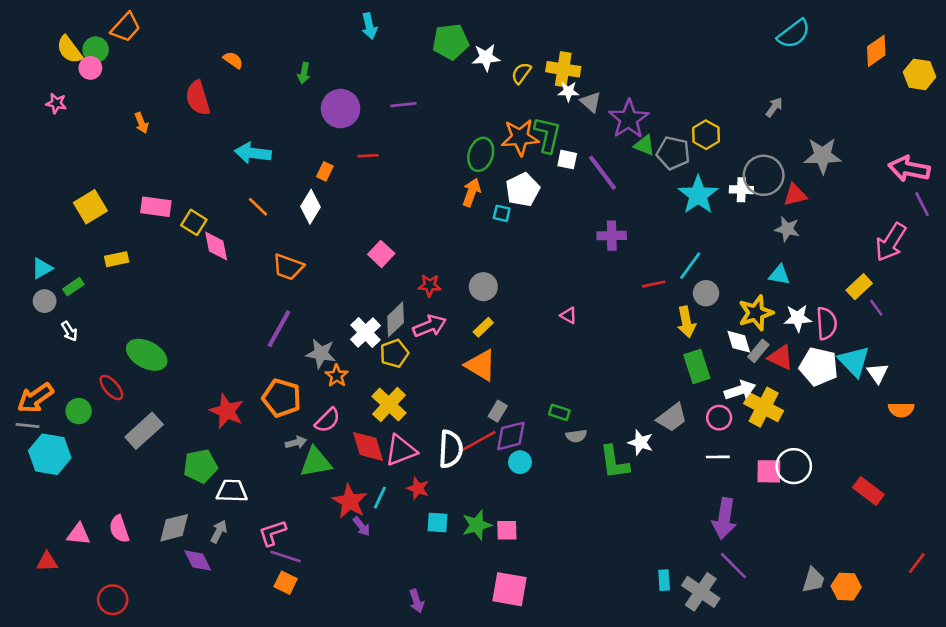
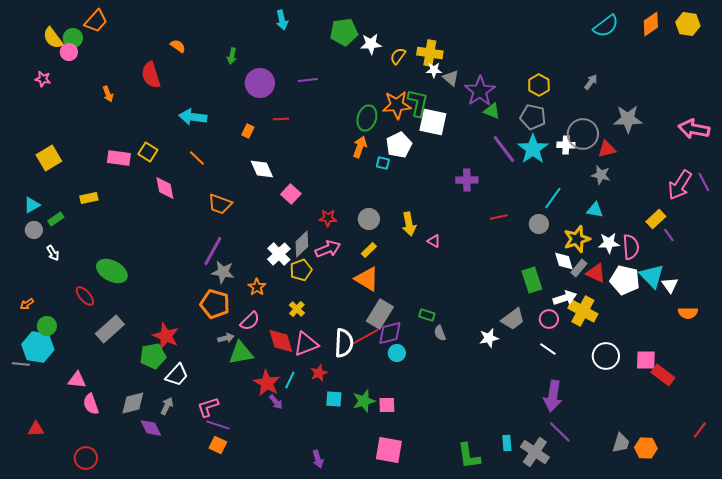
orange diamond: (876, 51) -> (651, 24), moved
yellow hexagon: (919, 74) -> (688, 24), moved
yellow hexagon: (706, 135) -> (539, 85), moved
gray pentagon: (673, 153) -> (533, 117), moved
white square: (567, 160) -> (433, 122), size x1.8
purple line: (603, 173) -> (504, 149), moved
purple line: (922, 204) -> (704, 182), moved
yellow square: (90, 207) -> (49, 158), moved
white diamond: (310, 207) -> (262, 169), moved, turned -55
yellow square: (194, 222) -> (148, 152), moved
cyan line: (690, 266) -> (553, 198), moved
yellow arrow: (686, 322) -> (409, 224), moved
gray star: (321, 353) -> (223, 272), moved
orange arrow: (35, 398) -> (27, 304), size x0.5
yellow cross: (389, 405) -> (297, 309), size x0.6
green circle: (79, 411) -> (47, 326), moved
red star: (227, 411) -> (166, 336), moved
gray rectangle: (498, 411) -> (380, 314), size x1.8
gray line: (28, 425) -> (21, 364), moved
gray semicircle: (576, 436) -> (440, 333), turned 77
white star: (640, 443) -> (489, 338), turned -30
white line: (718, 457) -> (548, 349), turned 36
green L-shape: (614, 462) -> (469, 456), moved
pink square: (769, 471) -> (646, 360), moved
red star: (418, 488) -> (319, 373), turned 30
white trapezoid: (232, 491) -> (177, 375), turned 130
pink triangle: (79, 534) -> (77, 380), moved

